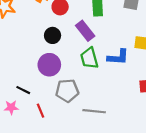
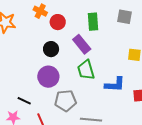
blue L-shape: (118, 57) -> (115, 84), moved

